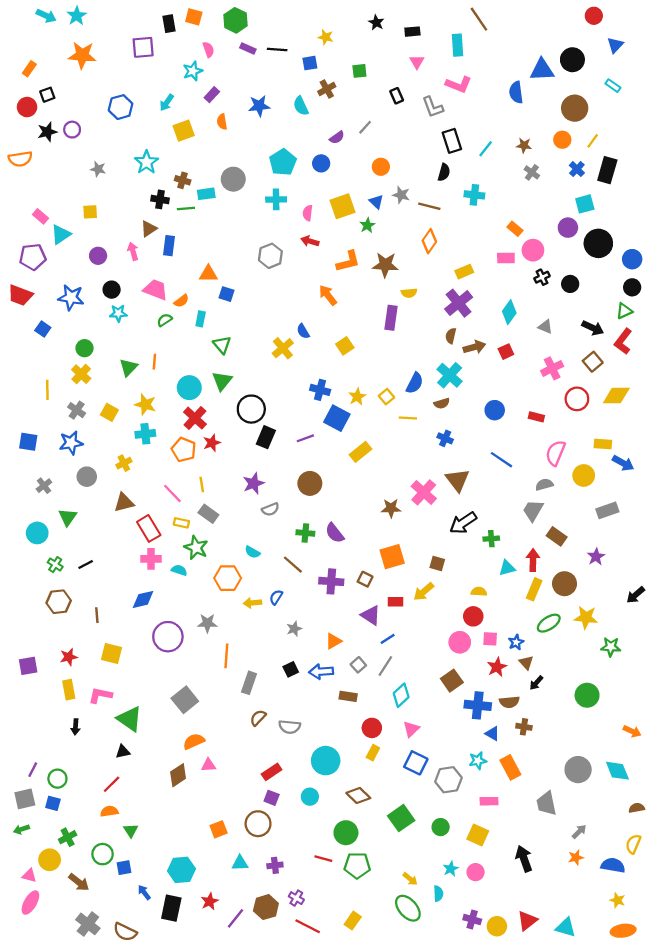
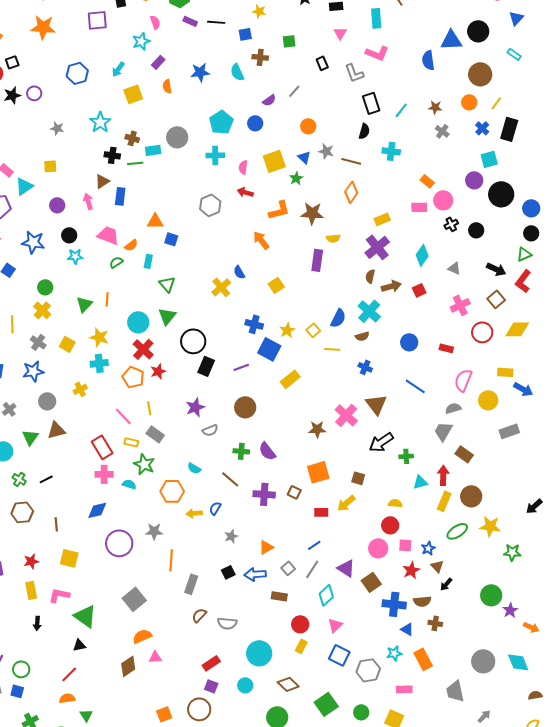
brown cross: (327, 89) -> (260, 57), turned 35
brown triangle: (124, 503) -> (56, 430), moved
purple star: (596, 557) -> (510, 610), moved
purple triangle: (371, 615) -> (346, 568), moved

